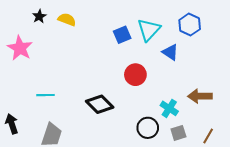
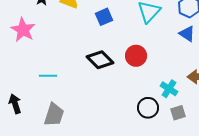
blue square: (122, 35) -> (104, 17), moved
blue triangle: (170, 52) -> (187, 34), moved
black diamond: (100, 104) -> (100, 60), moved

